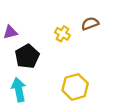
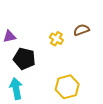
black pentagon: (27, 56) -> (24, 59), turned -30

